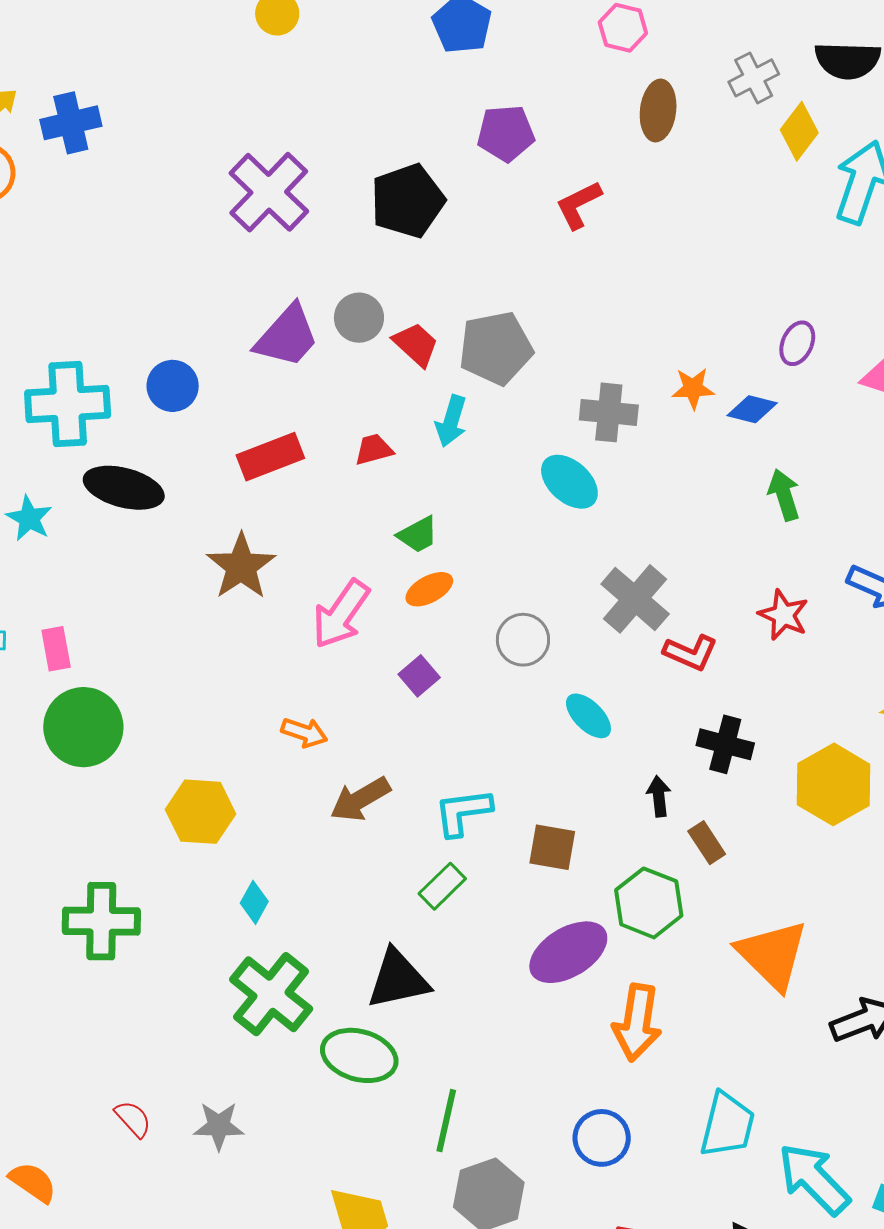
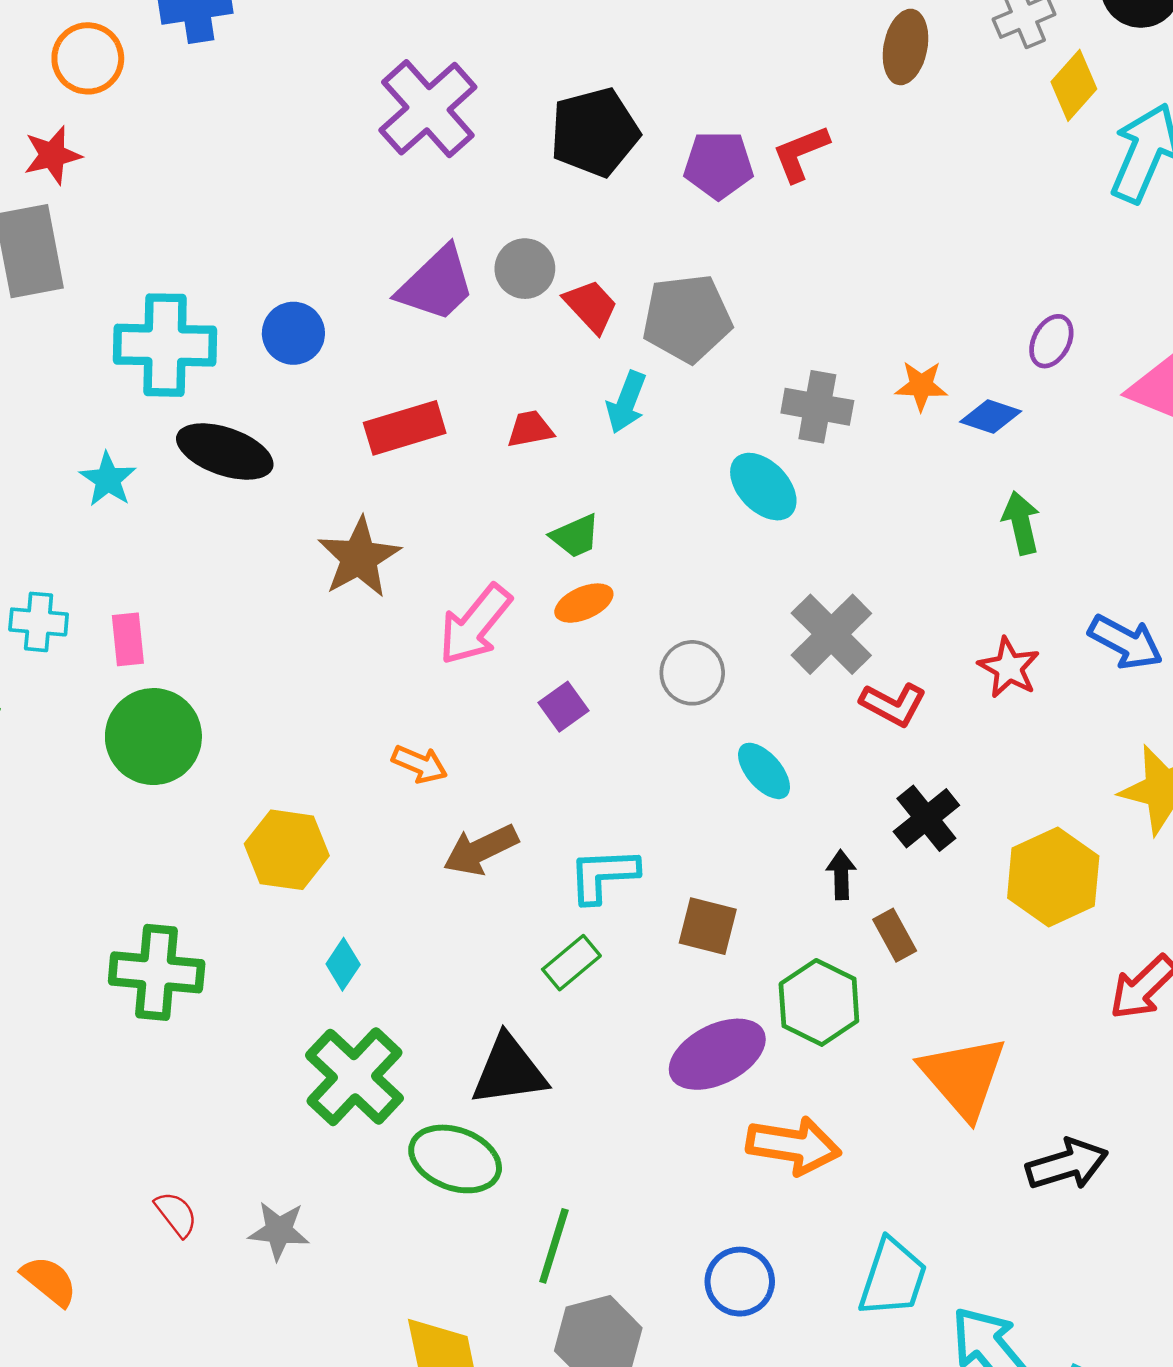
purple pentagon: (506, 133) -> (719, 165), moved
black cross: (725, 744) -> (926, 818), turned 32
orange arrow: (637, 1023) -> (794, 1146), turned -94

